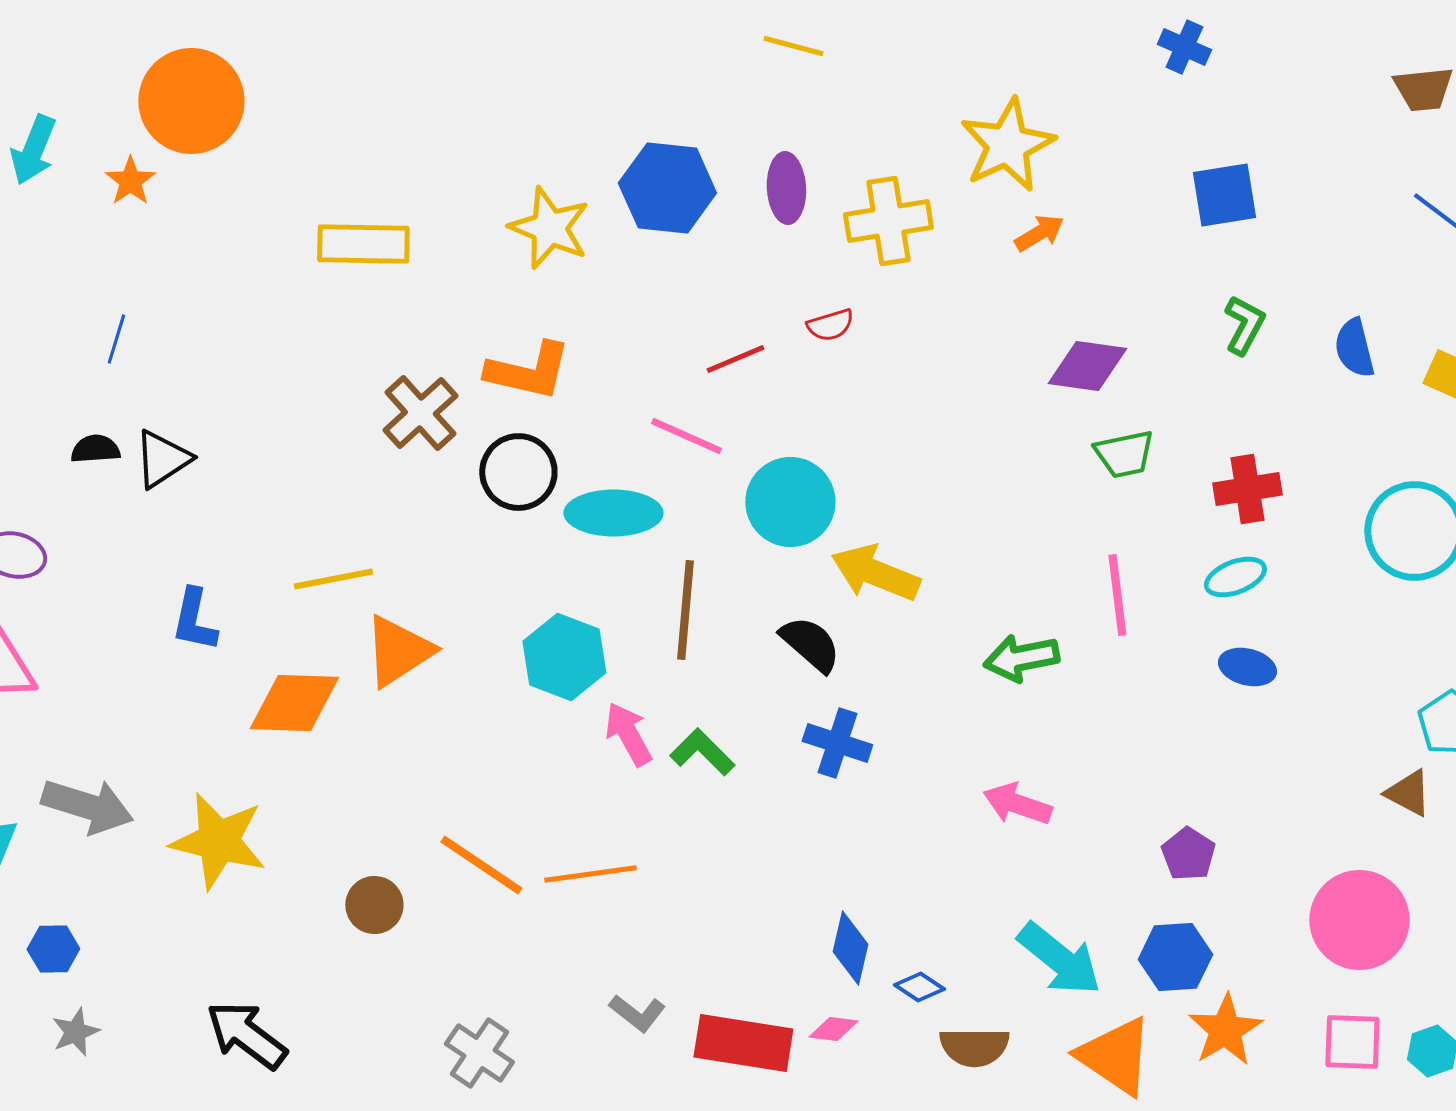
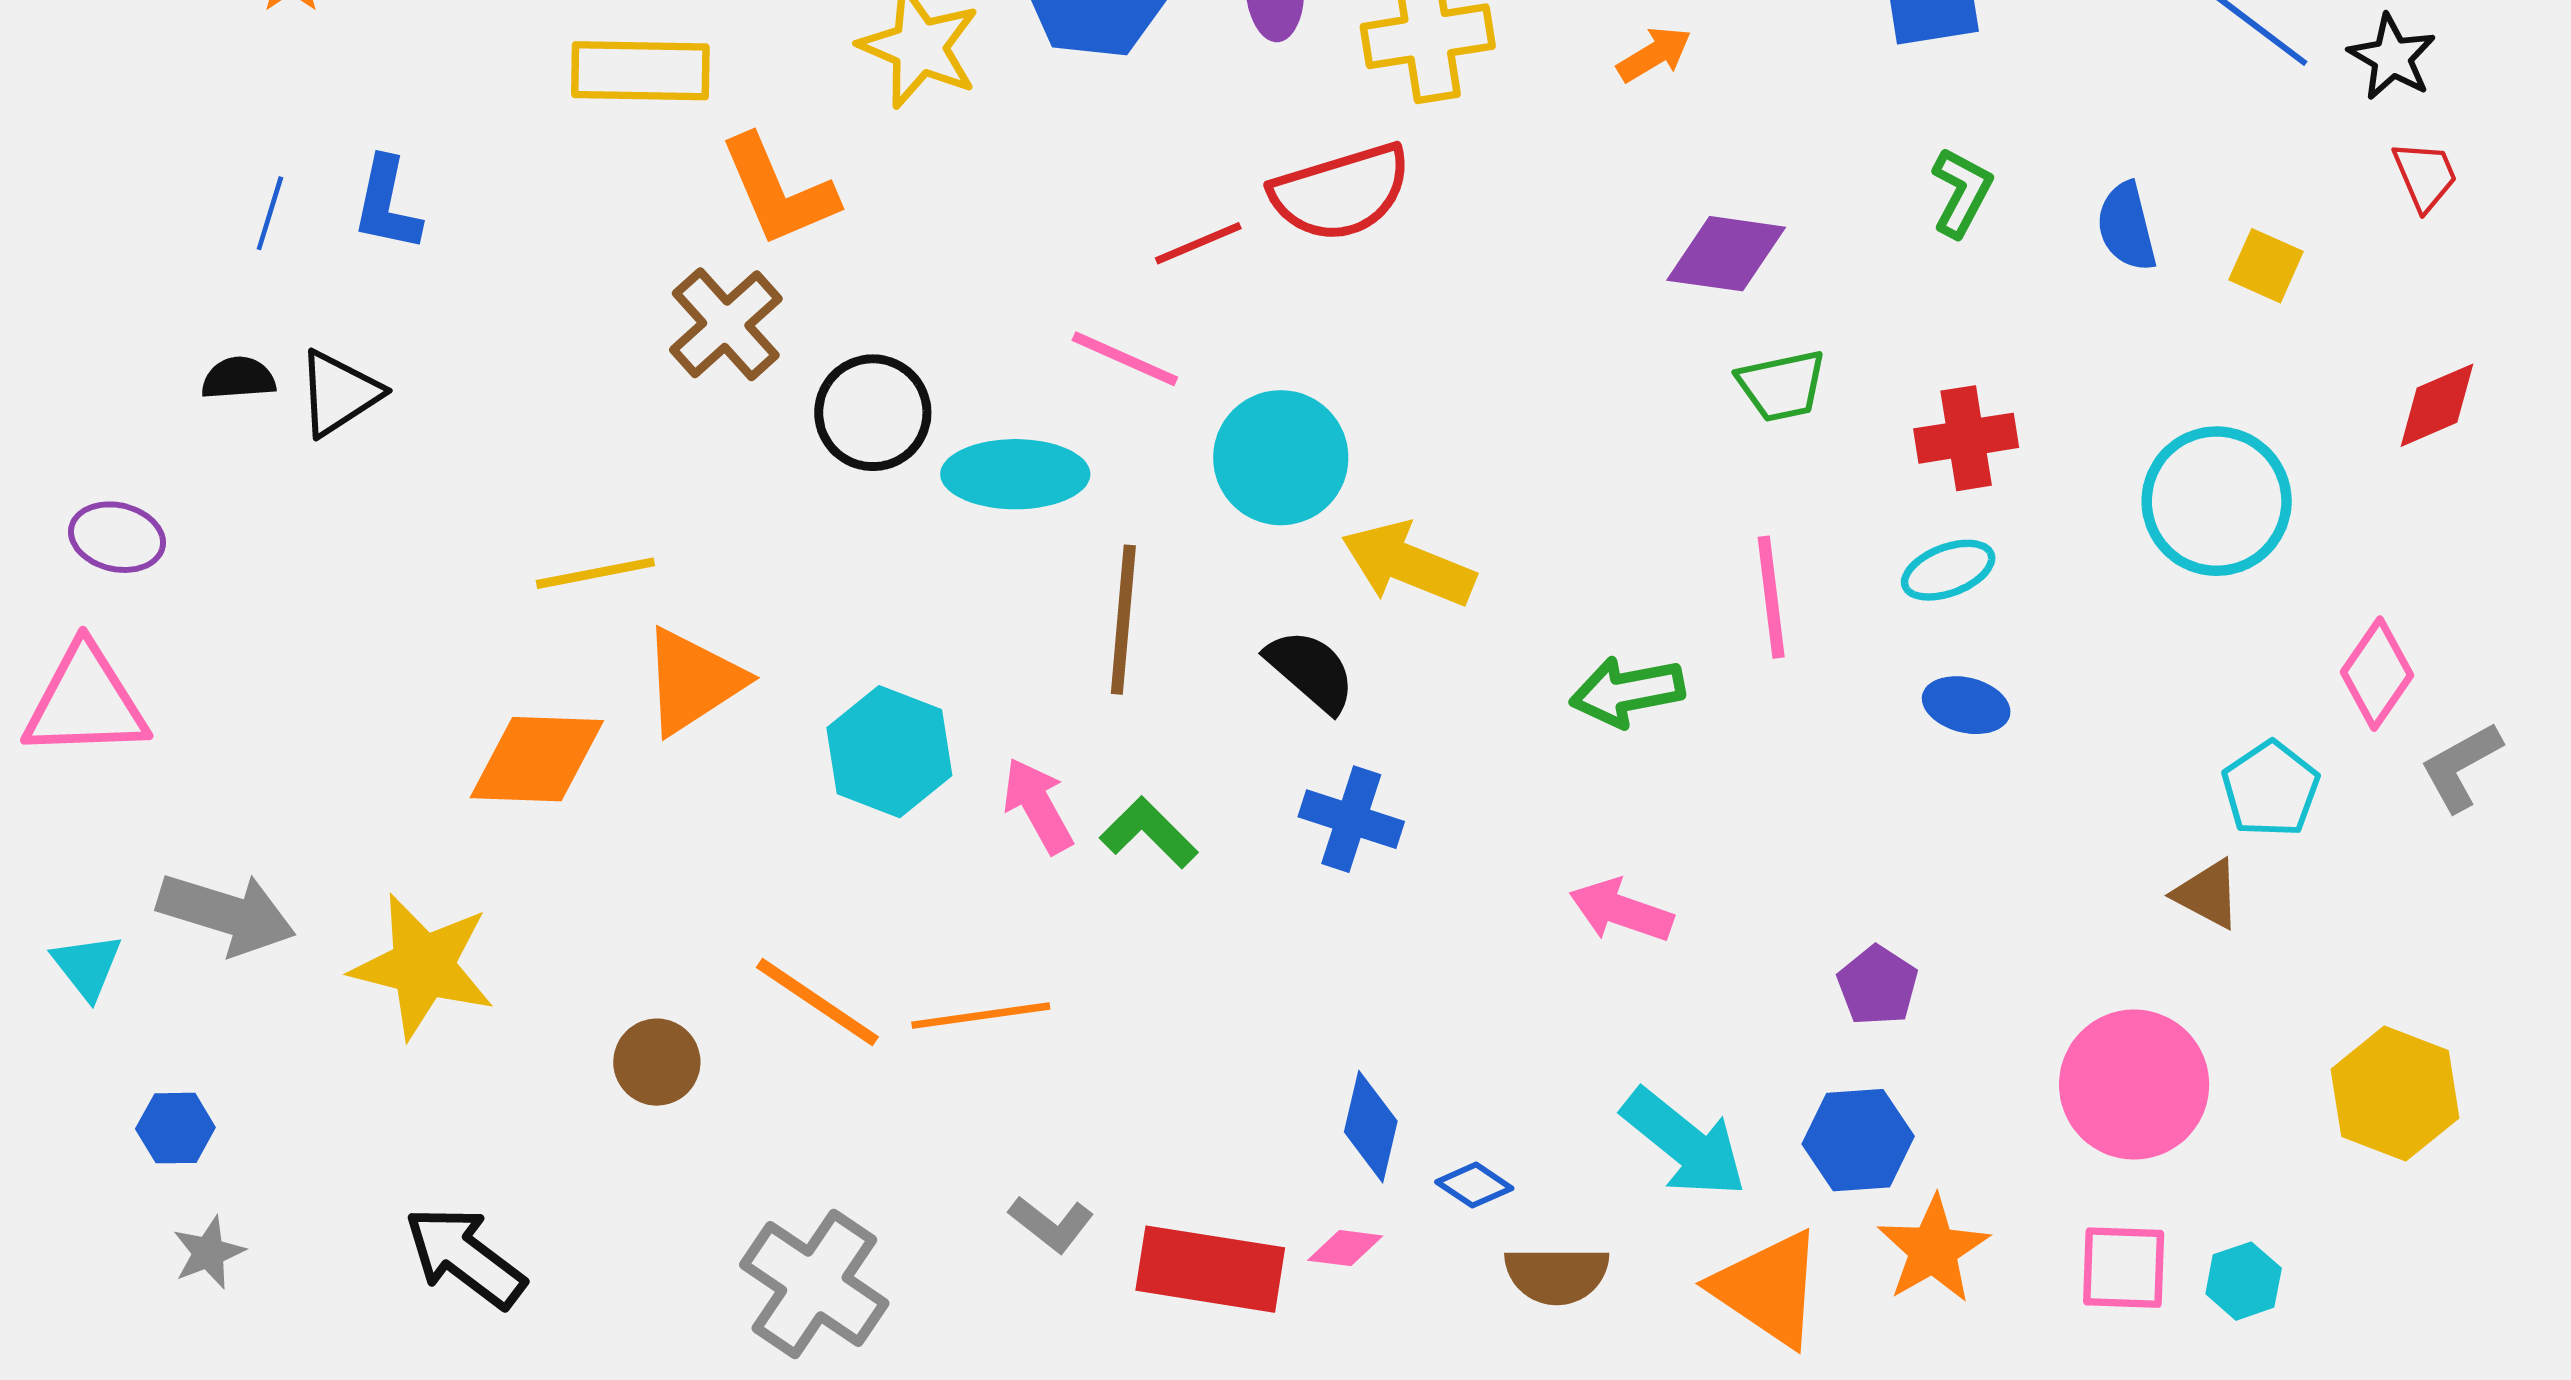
red semicircle: (830, 325) -> (1341, 192), size x2.0
orange L-shape: (528, 371) -> (778, 191), moved, turned 54
blue L-shape: (194, 620) -> (387, 204), moved
cyan hexagon: (564, 657) -> (889, 752), moved
gray cross: (479, 1053) -> (814, 1284), size x1.4

